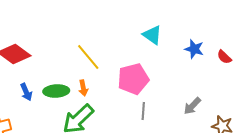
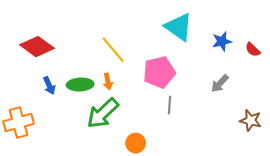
cyan triangle: (152, 35) -> (179, 27), size x1.4
blue star: (194, 49) -> (222, 41), turned -30
gray arrow: (192, 106) -> (220, 83), moved

